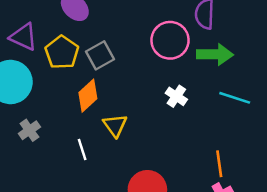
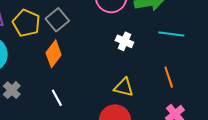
yellow triangle: (115, 125) -> (124, 87), moved, turned -30
orange line: (219, 164) -> (169, 77), moved

